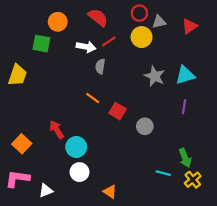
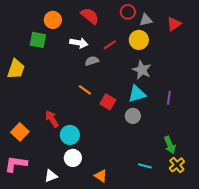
yellow circle: (142, 37) -> (139, 40), moved
red line: (109, 41) -> (110, 45), moved
gray semicircle: (100, 66) -> (92, 61), turned 64
cyan triangle: (185, 75) -> (137, 94), moved
cyan line: (163, 173) -> (145, 166), moved
white triangle: (46, 191) -> (51, 176), moved

